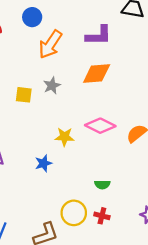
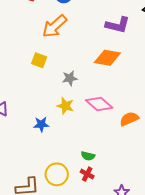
orange arrow: (50, 44) -> (55, 26), moved
gray star: (52, 86) -> (70, 78), moved
red cross: (102, 216) -> (87, 174), moved

